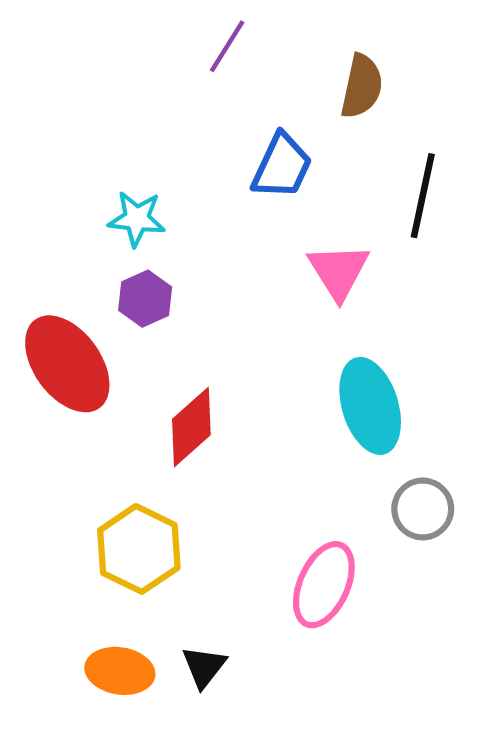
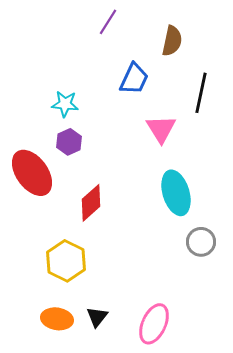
pink ellipse: (324, 585) -> (154, 324), moved

